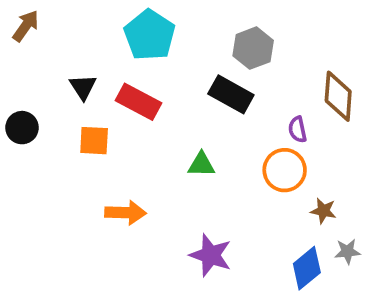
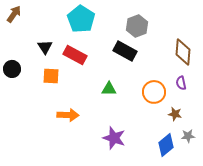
purple semicircle: (298, 129) -> (181, 83), moved

